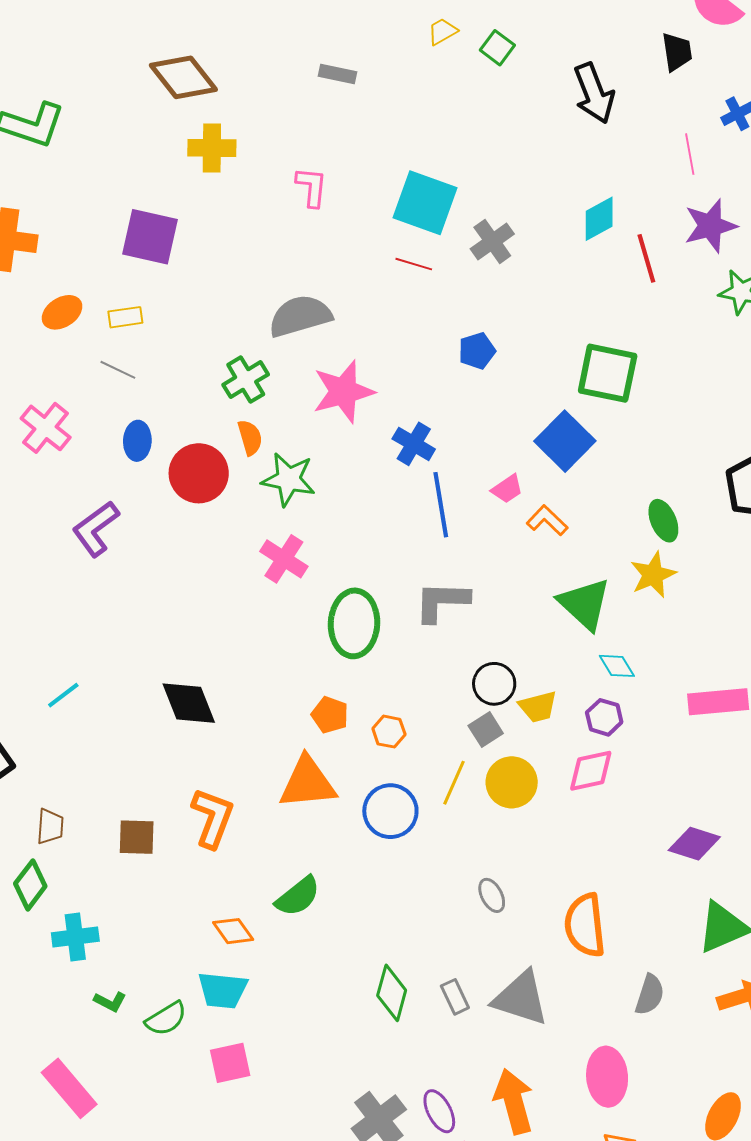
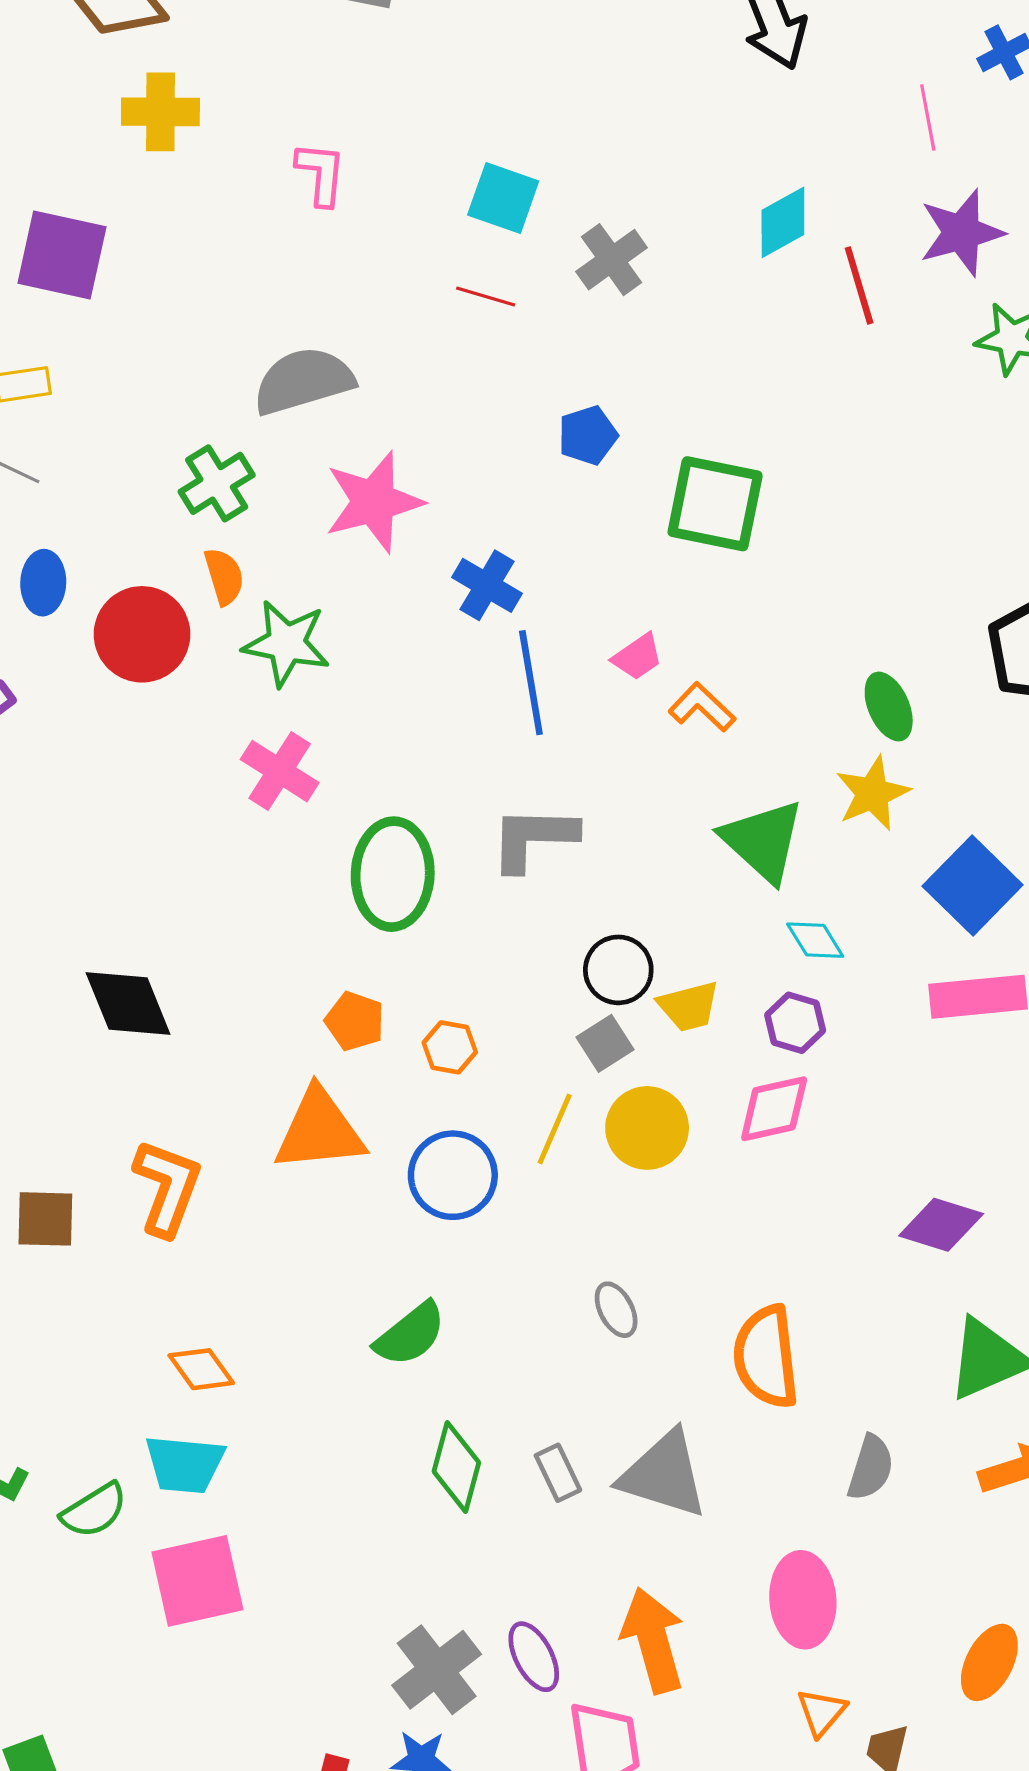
cyan square: (425, 203) -> (503, 198), size x0.7
green square: (608, 373) -> (715, 504), moved
blue square: (565, 441) -> (973, 885), moved
green semicircle: (298, 896) -> (410, 1334), moved
pink square: (230, 1063) -> (197, 1581), size x1.4

